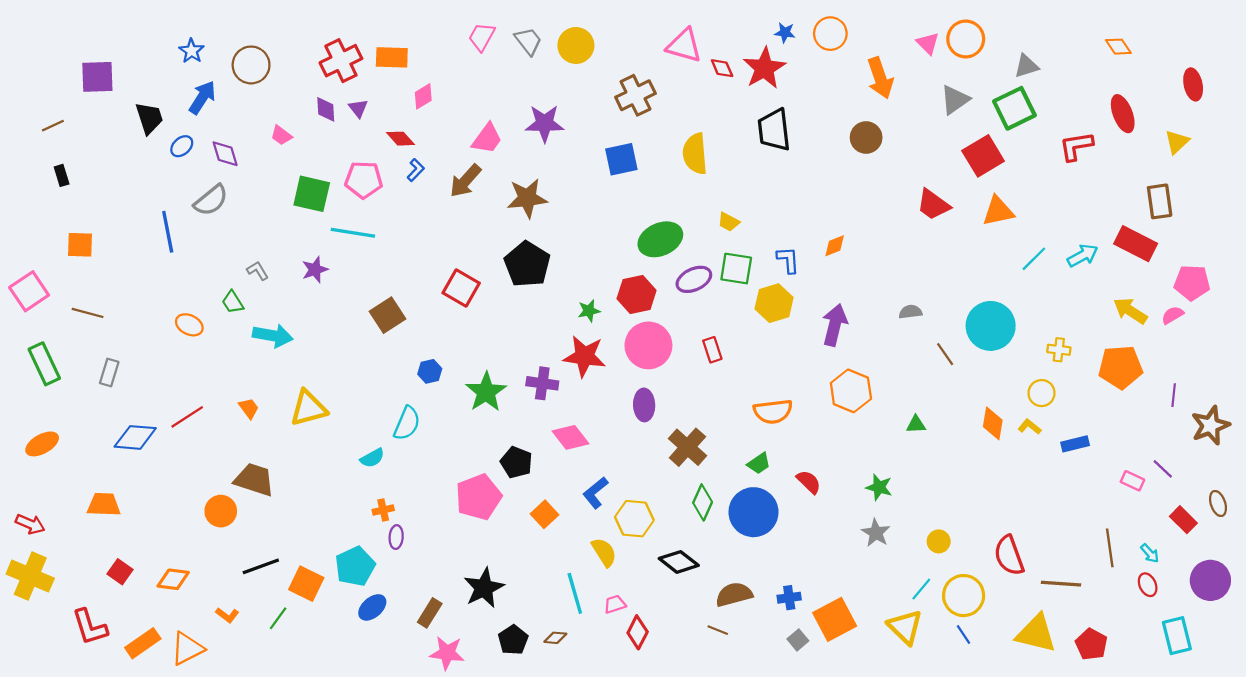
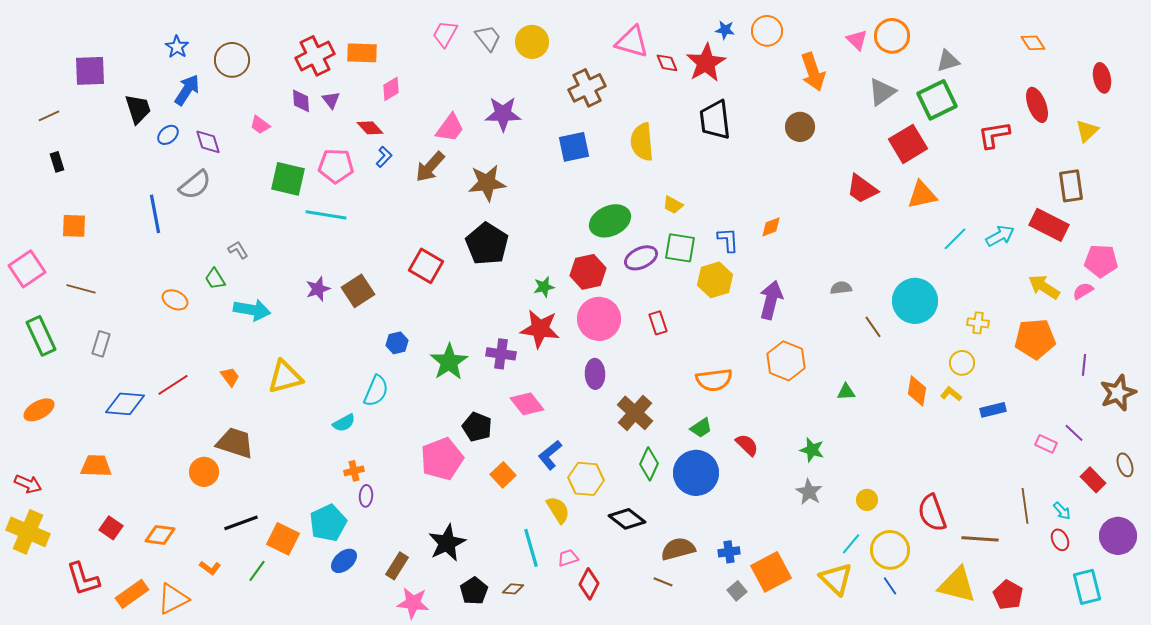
purple star: (315, 270) -> (318, 289), moved

